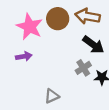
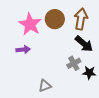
brown arrow: (88, 16) -> (81, 19), turned 85

